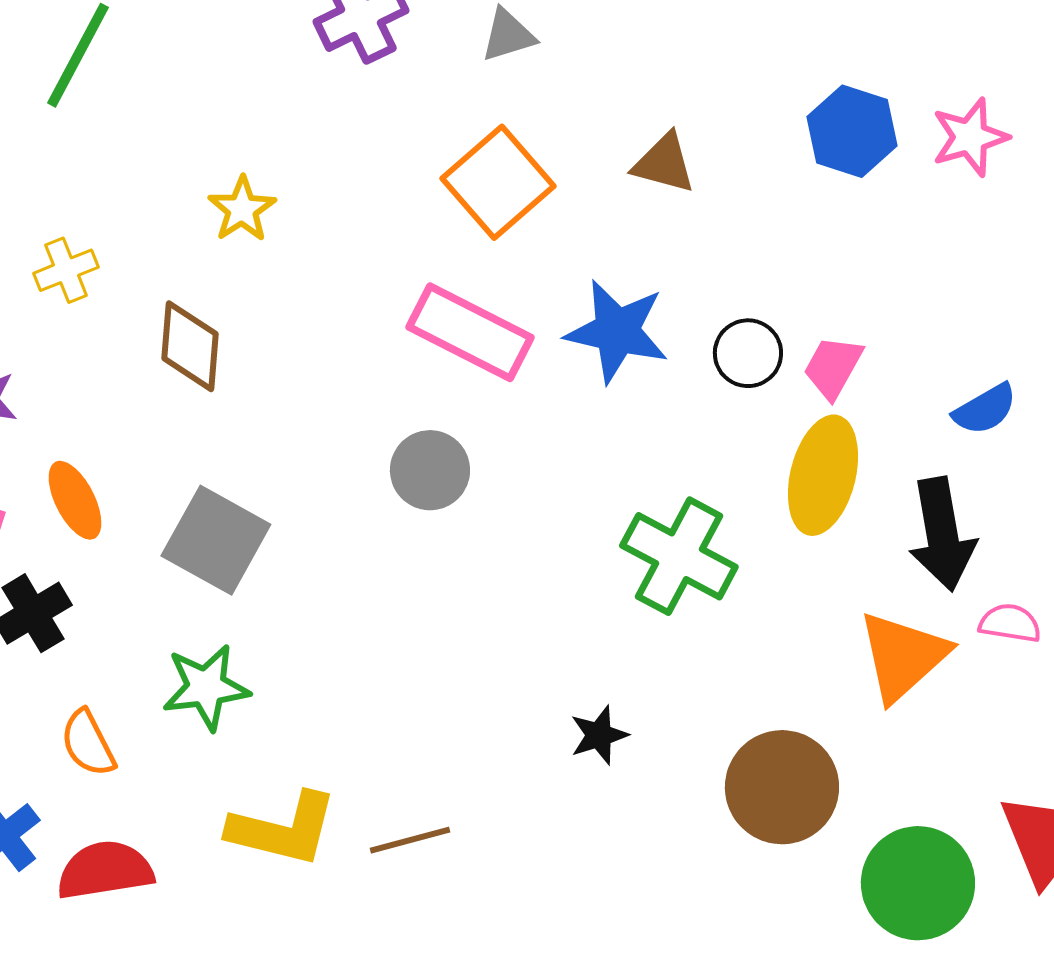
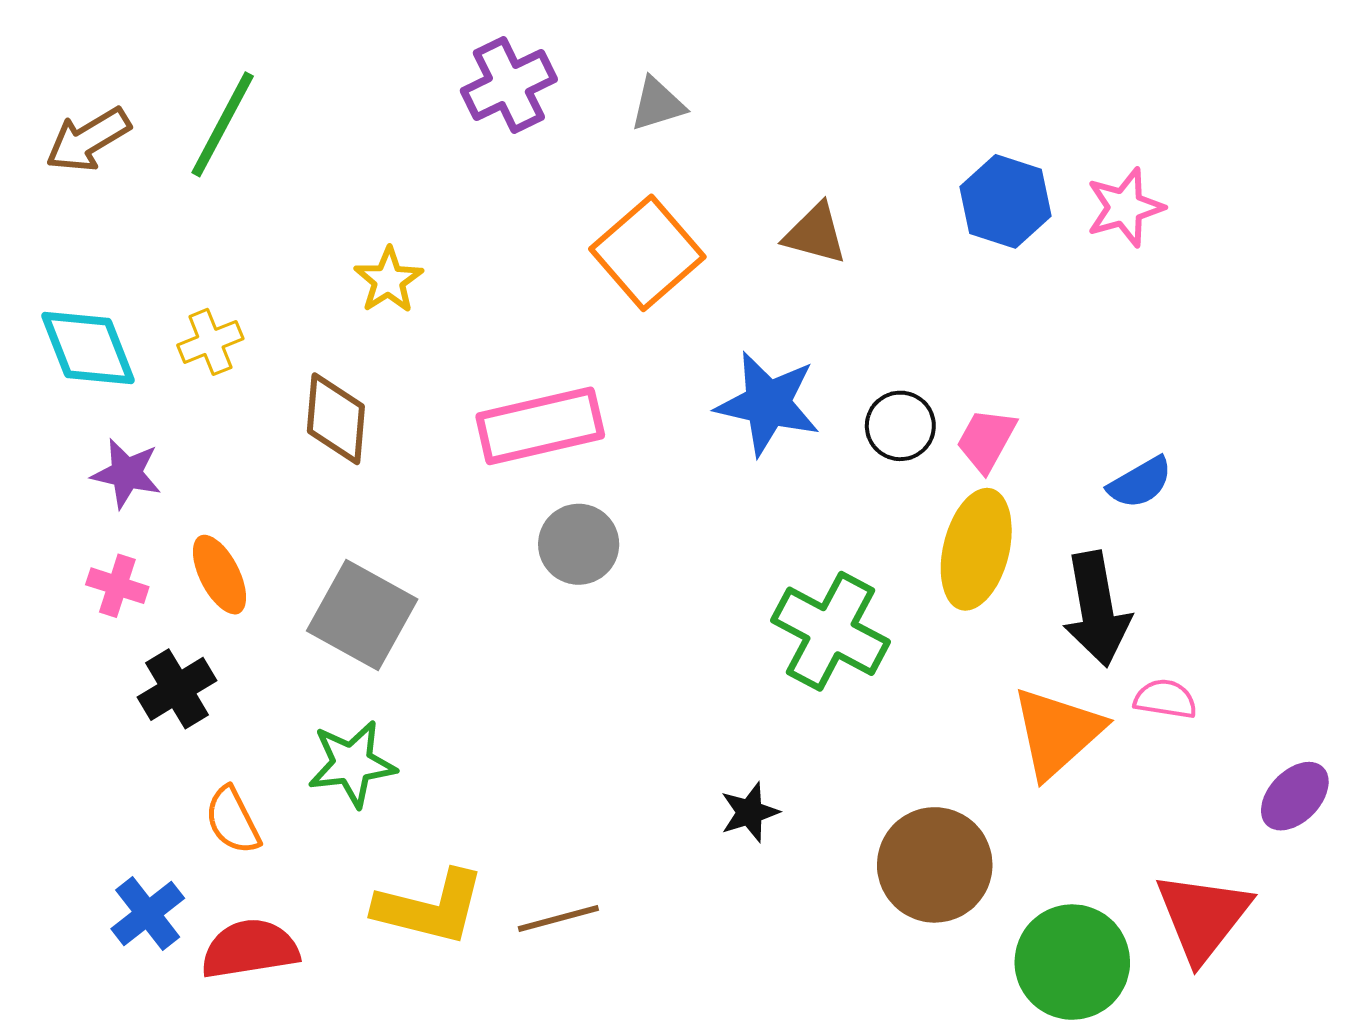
pink rectangle: (470, 332) -> (540, 426), moved, turned -40

